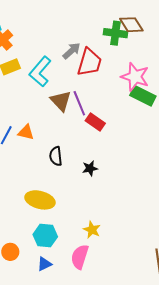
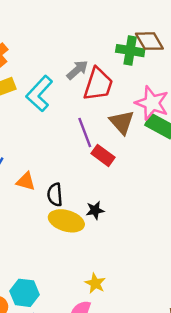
brown triangle: (61, 101) -> (122, 122), moved
orange triangle: (26, 132) -> (26, 181), moved
yellow ellipse: (40, 200) -> (66, 221), moved
cyan hexagon: (45, 236) -> (25, 293), moved

